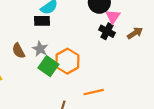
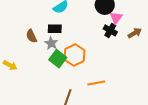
black rectangle: (42, 21) -> (55, 29), moved
brown semicircle: (18, 51) -> (31, 36), moved

